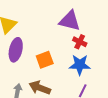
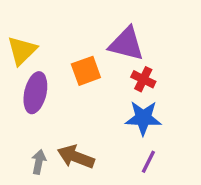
orange square: (45, 60) -> (86, 71), moved

